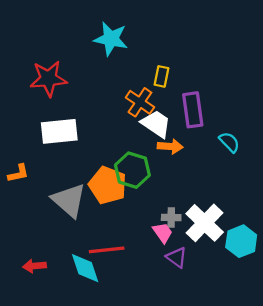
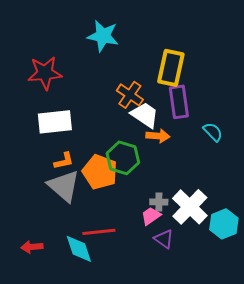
yellow rectangle: (162, 76) -> (171, 68), moved, size x1.8
orange L-shape: (18, 173) -> (64, 161), moved
pink trapezoid: (163, 233) -> (151, 216), turned -90

